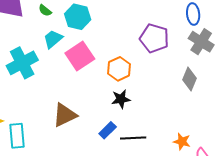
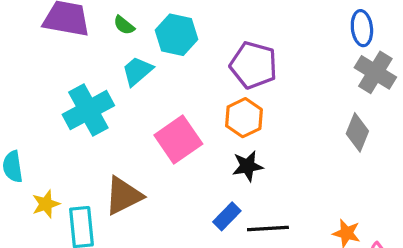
purple pentagon: (154, 38) -> (254, 65), moved
pink square: (80, 56) -> (178, 139), moved
brown triangle: (65, 115) -> (124, 196), moved

